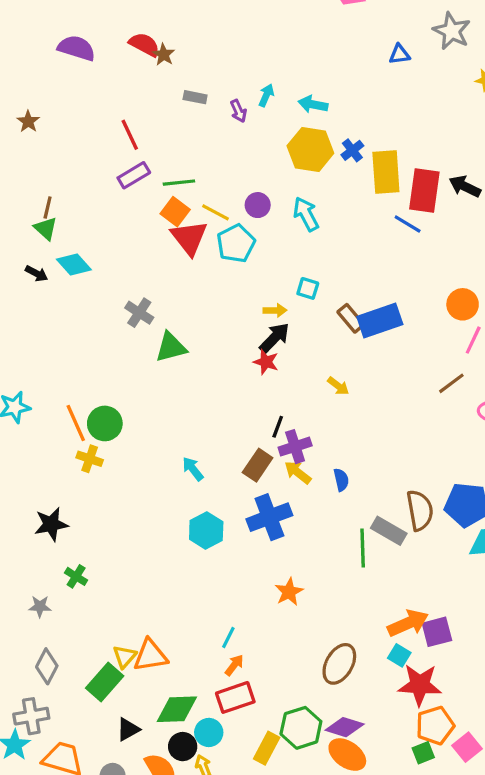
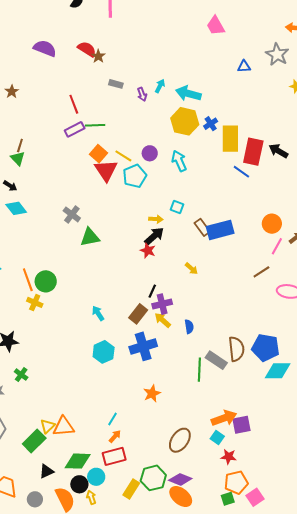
cyan arrow: (313, 104) -> (188, 94), size x1.4
green line: (179, 183) -> (95, 125), moved
cyan diamond: (74, 265) -> (16, 208), moved
red star: (420, 685) -> (229, 457), size x0.6

